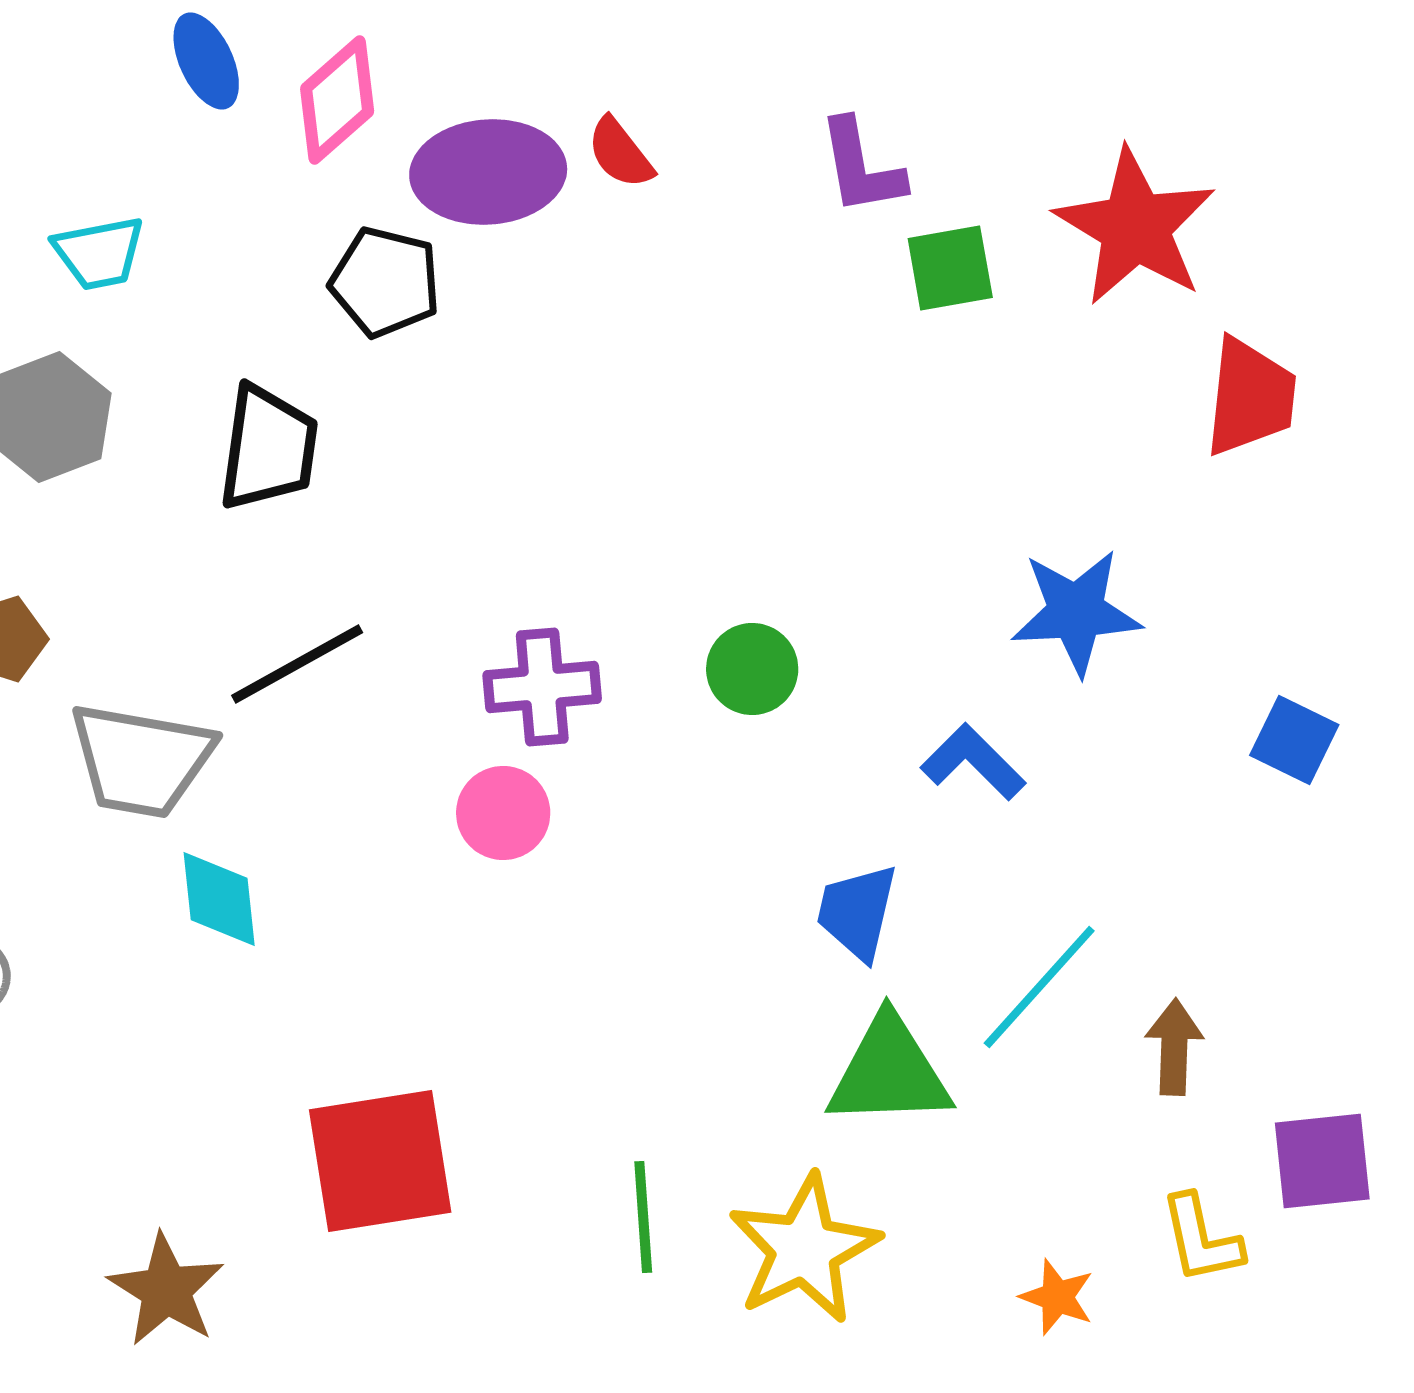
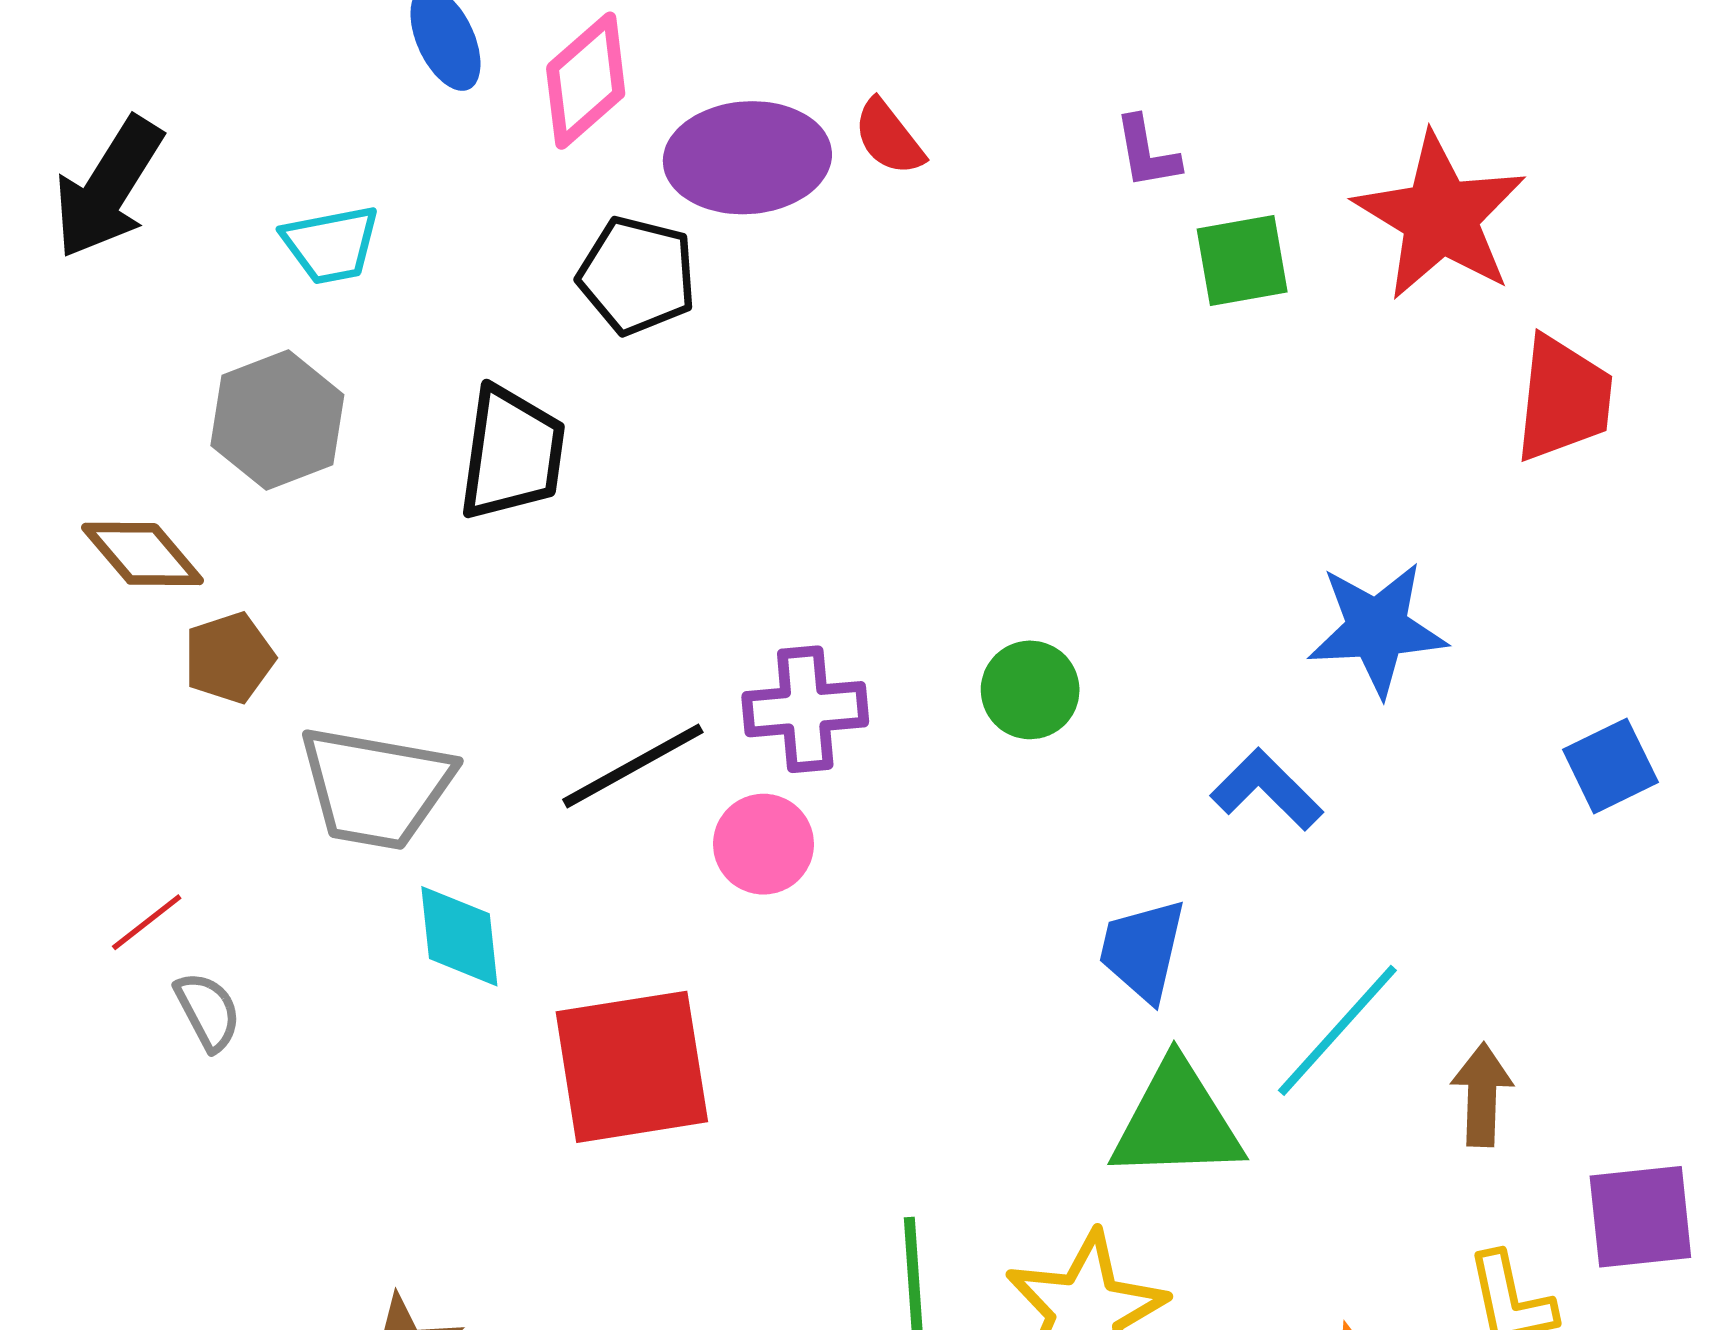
purple L-shape: (861, 167) -> (1147, 152), size x0.7
black line: (297, 664) -> (633, 766), moved
blue square: (1294, 740) -> (1610, 766), turned 38
red square: (380, 1161) -> (632, 1067), moved

